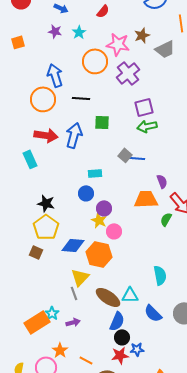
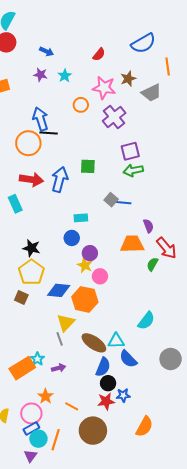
red semicircle: (103, 11) -> (99, 54), moved
orange circle: (95, 61) -> (81, 105), size x0.6
black line: (81, 98) -> (49, 133), moved
cyan semicircle: (160, 275) -> (146, 321), turned 48
blue semicircle: (153, 313) -> (128, 359), moved

